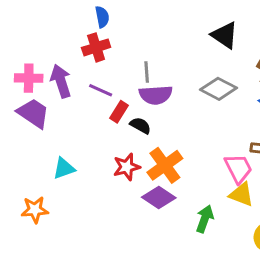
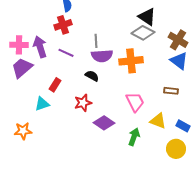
gray diamond: (218, 89) -> (143, 33), moved
red rectangle: (119, 112) -> (55, 85), moved
purple trapezoid: (33, 113) -> (22, 68), turned -75
orange cross: (165, 165) -> (131, 61), moved, turned 30
pink trapezoid: (238, 168) -> (135, 102), moved

